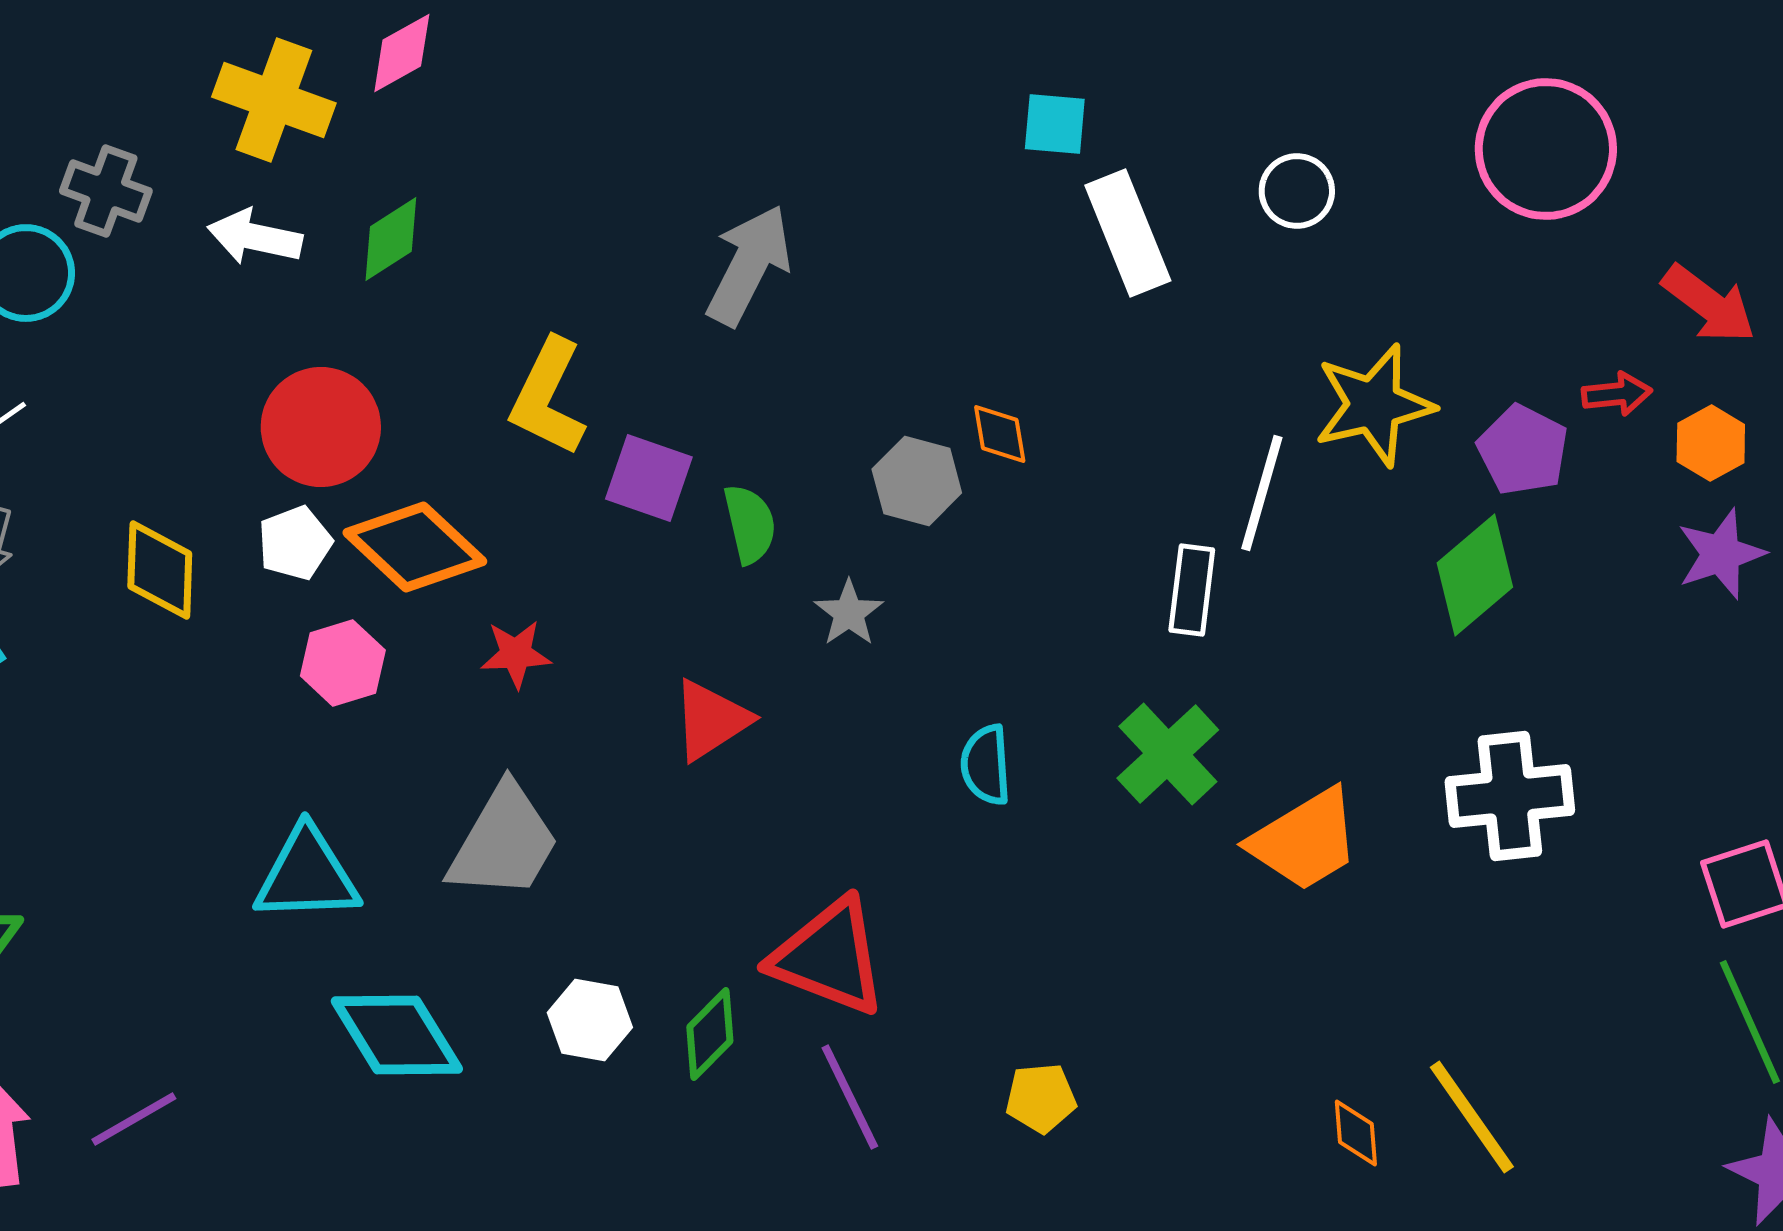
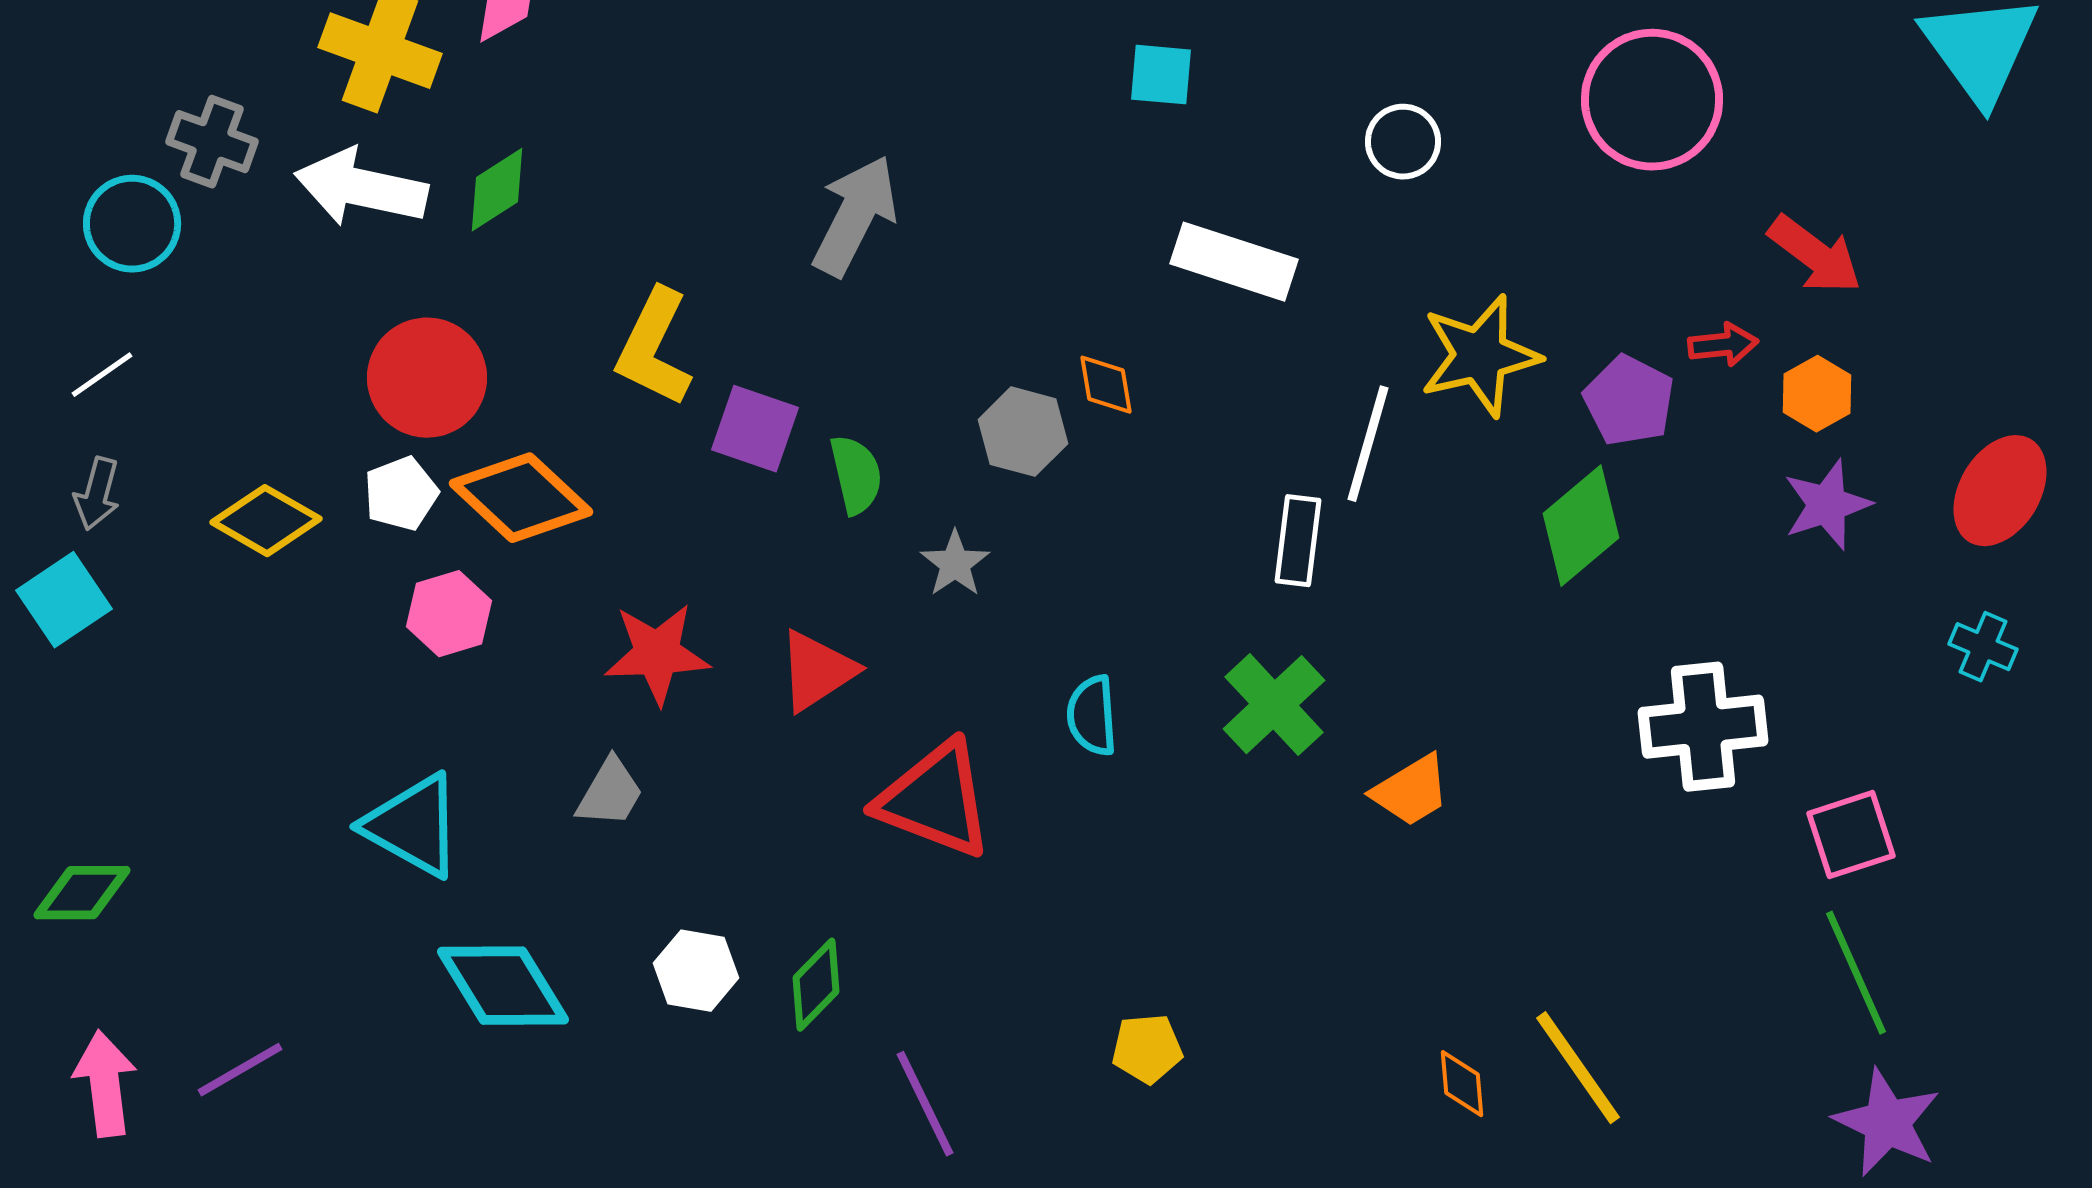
white rectangle: (1128, 233) -> (1234, 262), moved, turned -50
white arrow: (255, 237) -> (361, 188), size x1.4
yellow diamond: (160, 570) -> (266, 521), turned -62
red star: (516, 654) -> (657, 654), moved, size x1.5
white cross: (1510, 796) -> (1703, 727), moved
orange trapezoid: (1305, 840) -> (1411, 791), size x0.7
gray trapezoid: (504, 842) -> (610, 793), size x0.6
cyan triangle: (307, 875) -> (413, 826), turned 31
red triangle: (829, 957) -> (935, 800), moved
purple line: (850, 1097) -> (925, 1104), moved

